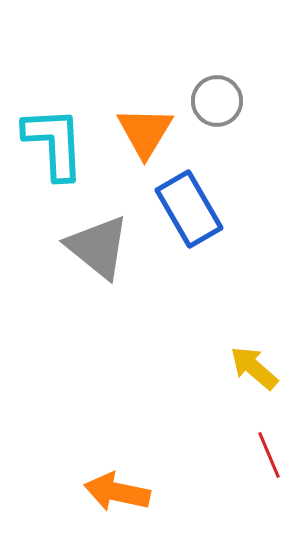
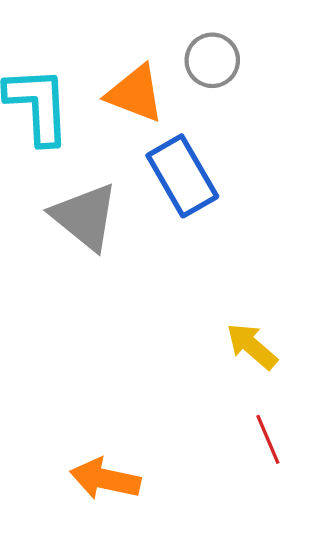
orange triangle: (145, 132) -> (135, 94), turned -40

